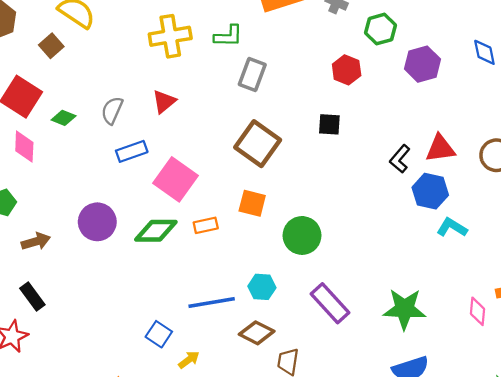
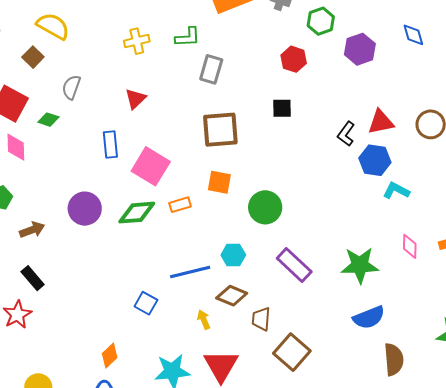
yellow cross: (170, 36) -> (137, 41), size x0.7
gray semicircle: (112, 110) -> (71, 87), moved
brown square: (258, 144) -> (220, 130), turned -36
blue rectangle: (132, 151) -> (110, 145), turned -72
pink diamond: (478, 311) -> (410, 246), moved
yellow arrow: (189, 360) -> (204, 320), moved, turned -72

